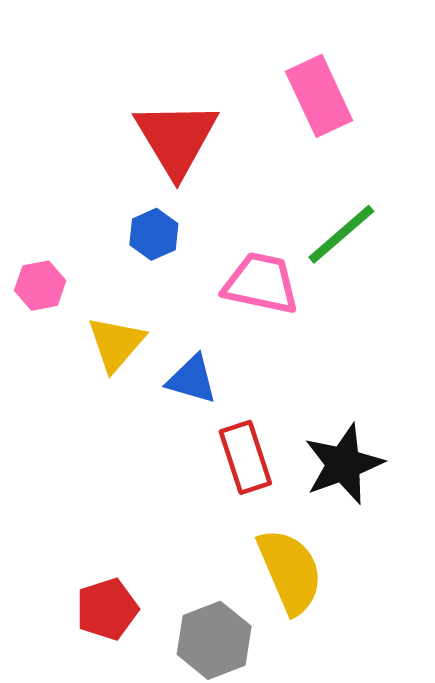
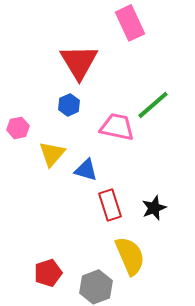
pink rectangle: (319, 96) -> (130, 23), moved
black star: (344, 464) -> (154, 208), size x0.7

